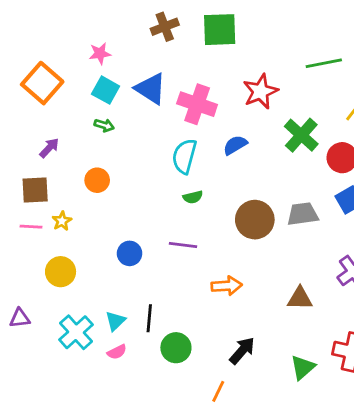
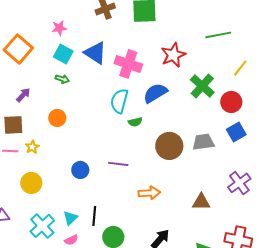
blue semicircle: (235, 145) -> (155, 93), size x1.4
green semicircle: (193, 197) -> (135, 122), moved

